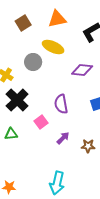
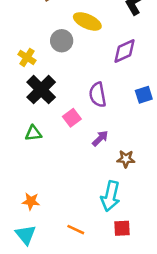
purple diamond: (82, 70) -> (125, 51), turned -30
brown star: (88, 146) -> (126, 159), moved
cyan arrow: (57, 183) -> (110, 196), moved

